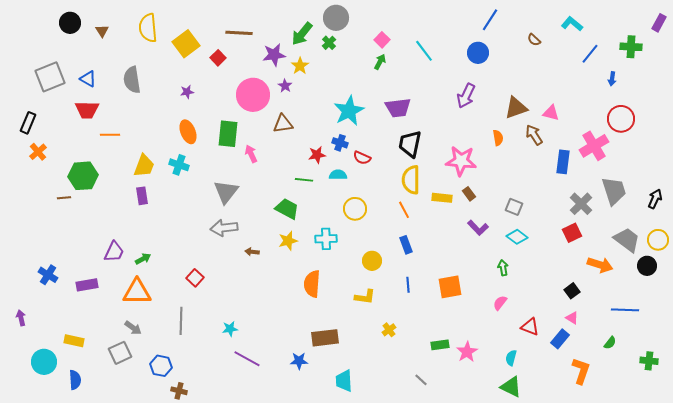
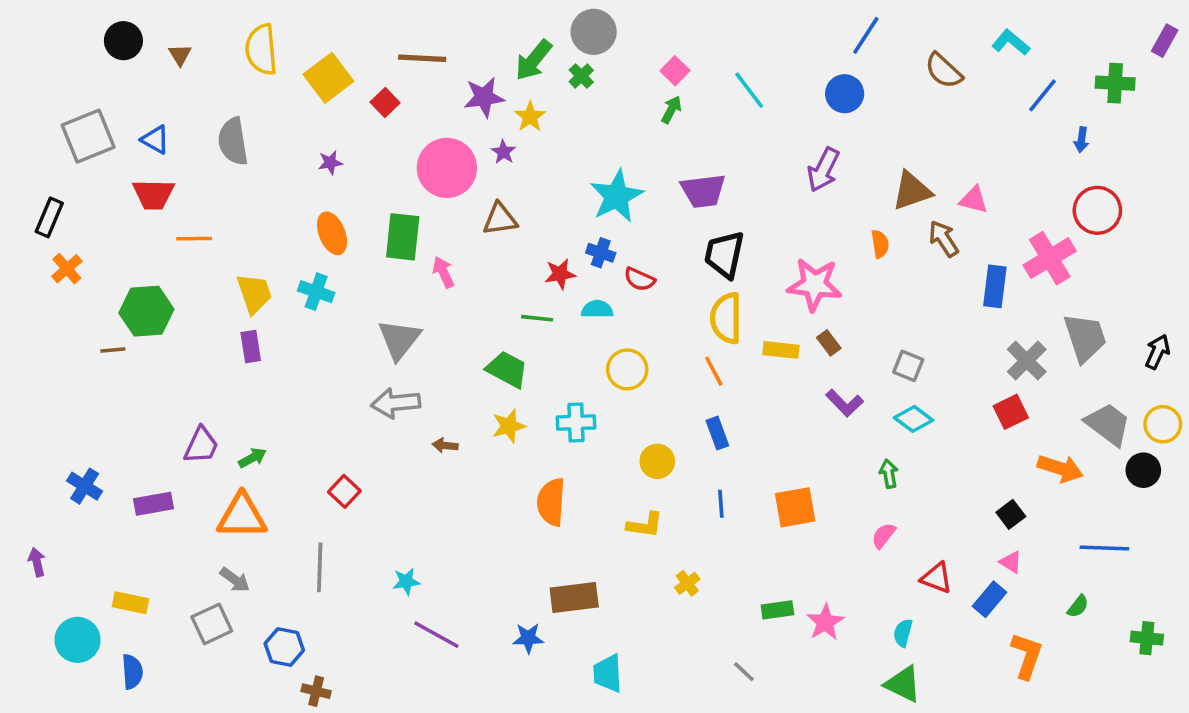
brown semicircle: (534, 40) -> (944, 71), size x1.6
yellow trapezoid: (144, 166) -> (254, 293), turned -40

